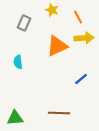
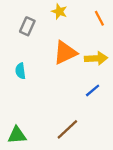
orange line: (78, 17) -> (99, 18), moved
yellow arrow: (84, 38) -> (96, 58), moved
brown line: (59, 113) -> (67, 129), turned -45

